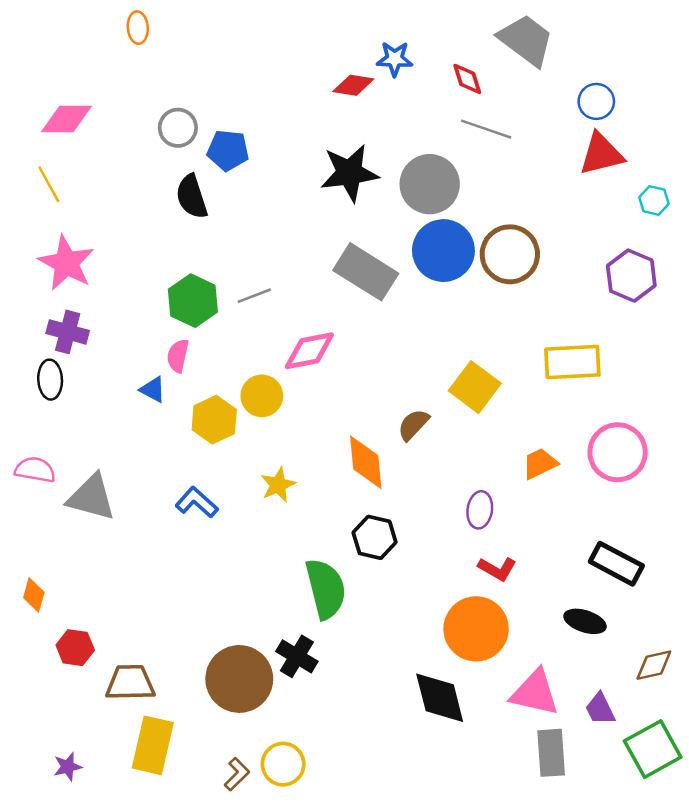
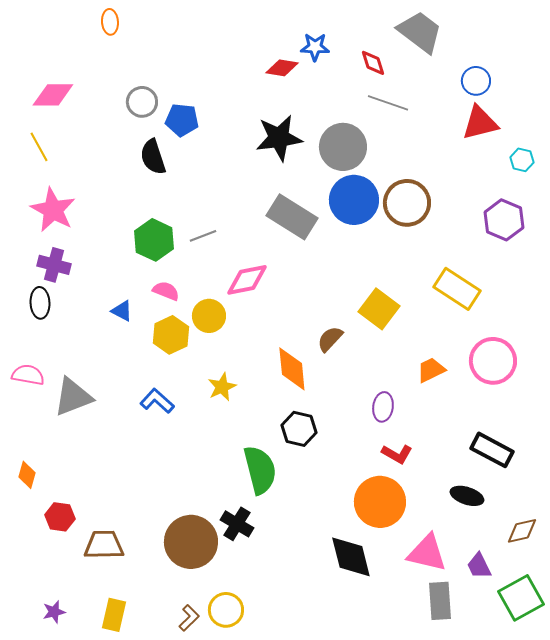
pink semicircle: (178, 356) -> (166, 291), moved, turned 100
yellow rectangle: (572, 362) -> (457, 289), turned 36
gray triangle: (91, 497) -> (73, 397), turned -36
yellow rectangle: (153, 745) -> (114, 615), moved, size x0.7

